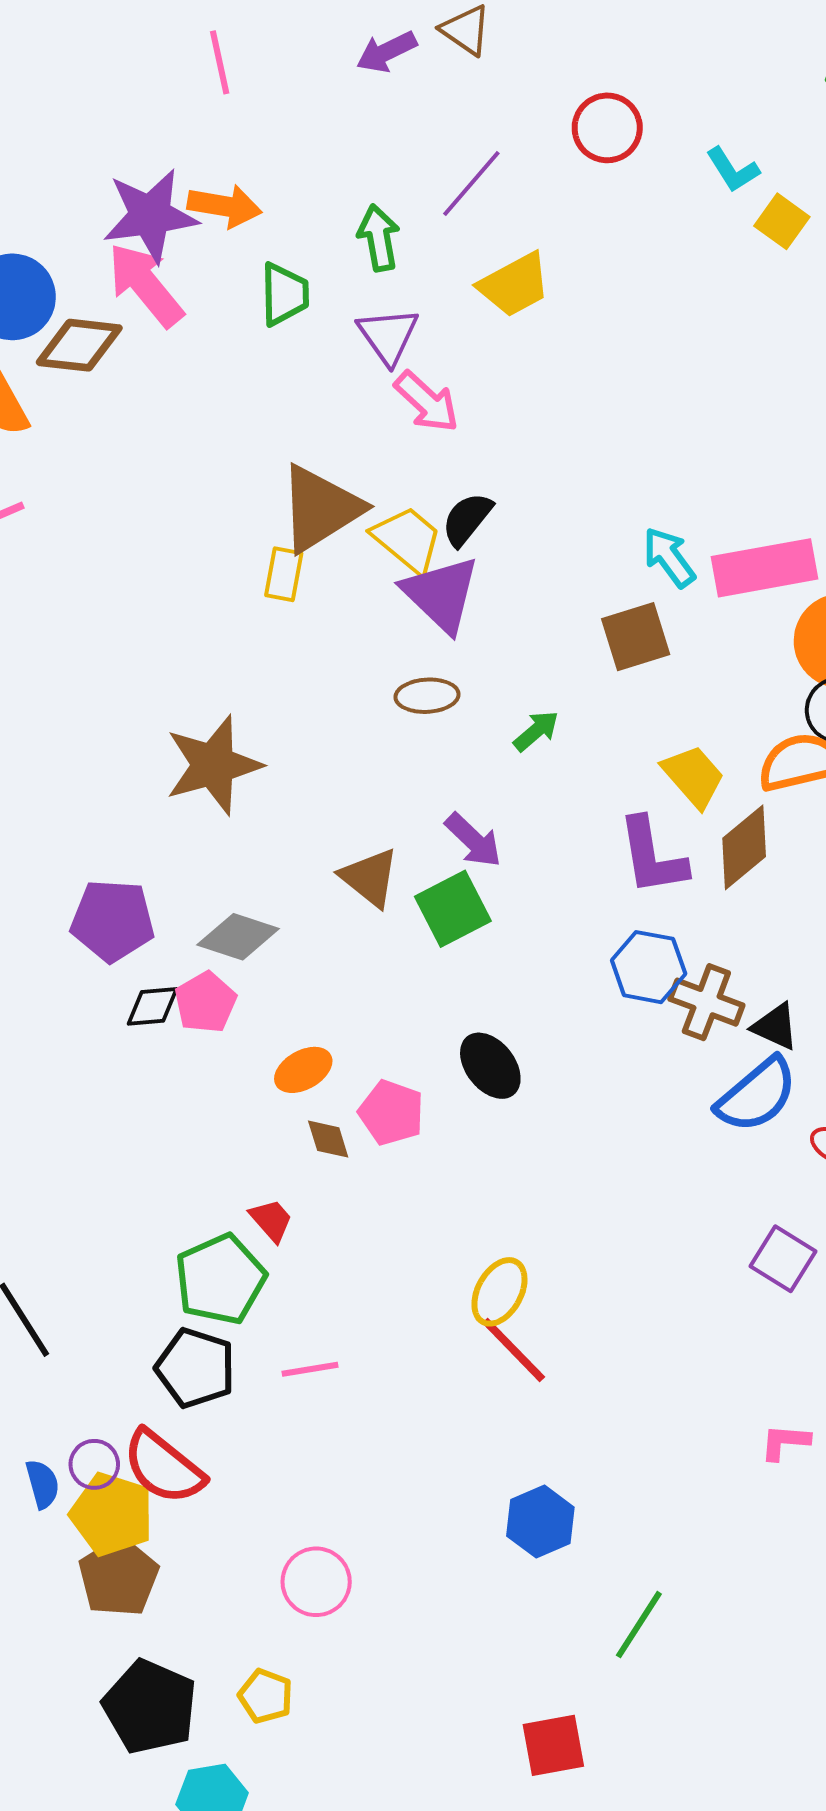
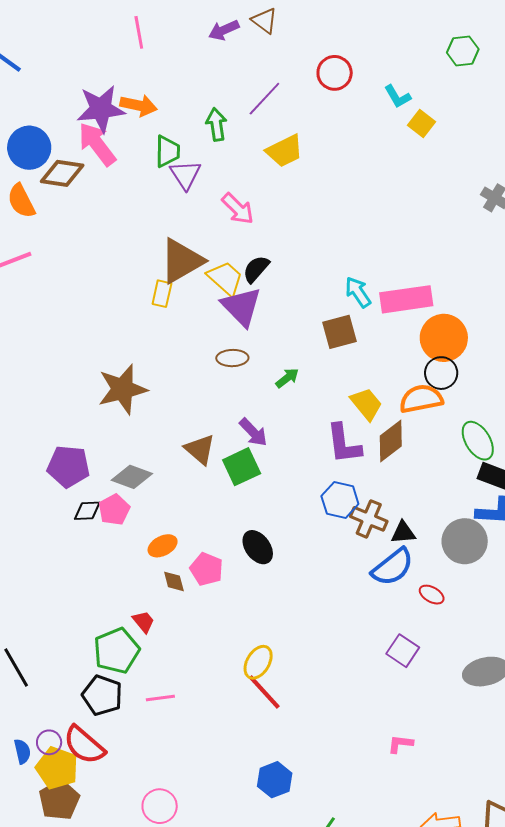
purple triangle: (388, 336) -> (185, 175), moved
black triangle: (775, 1027) -> (403, 533), turned -32

